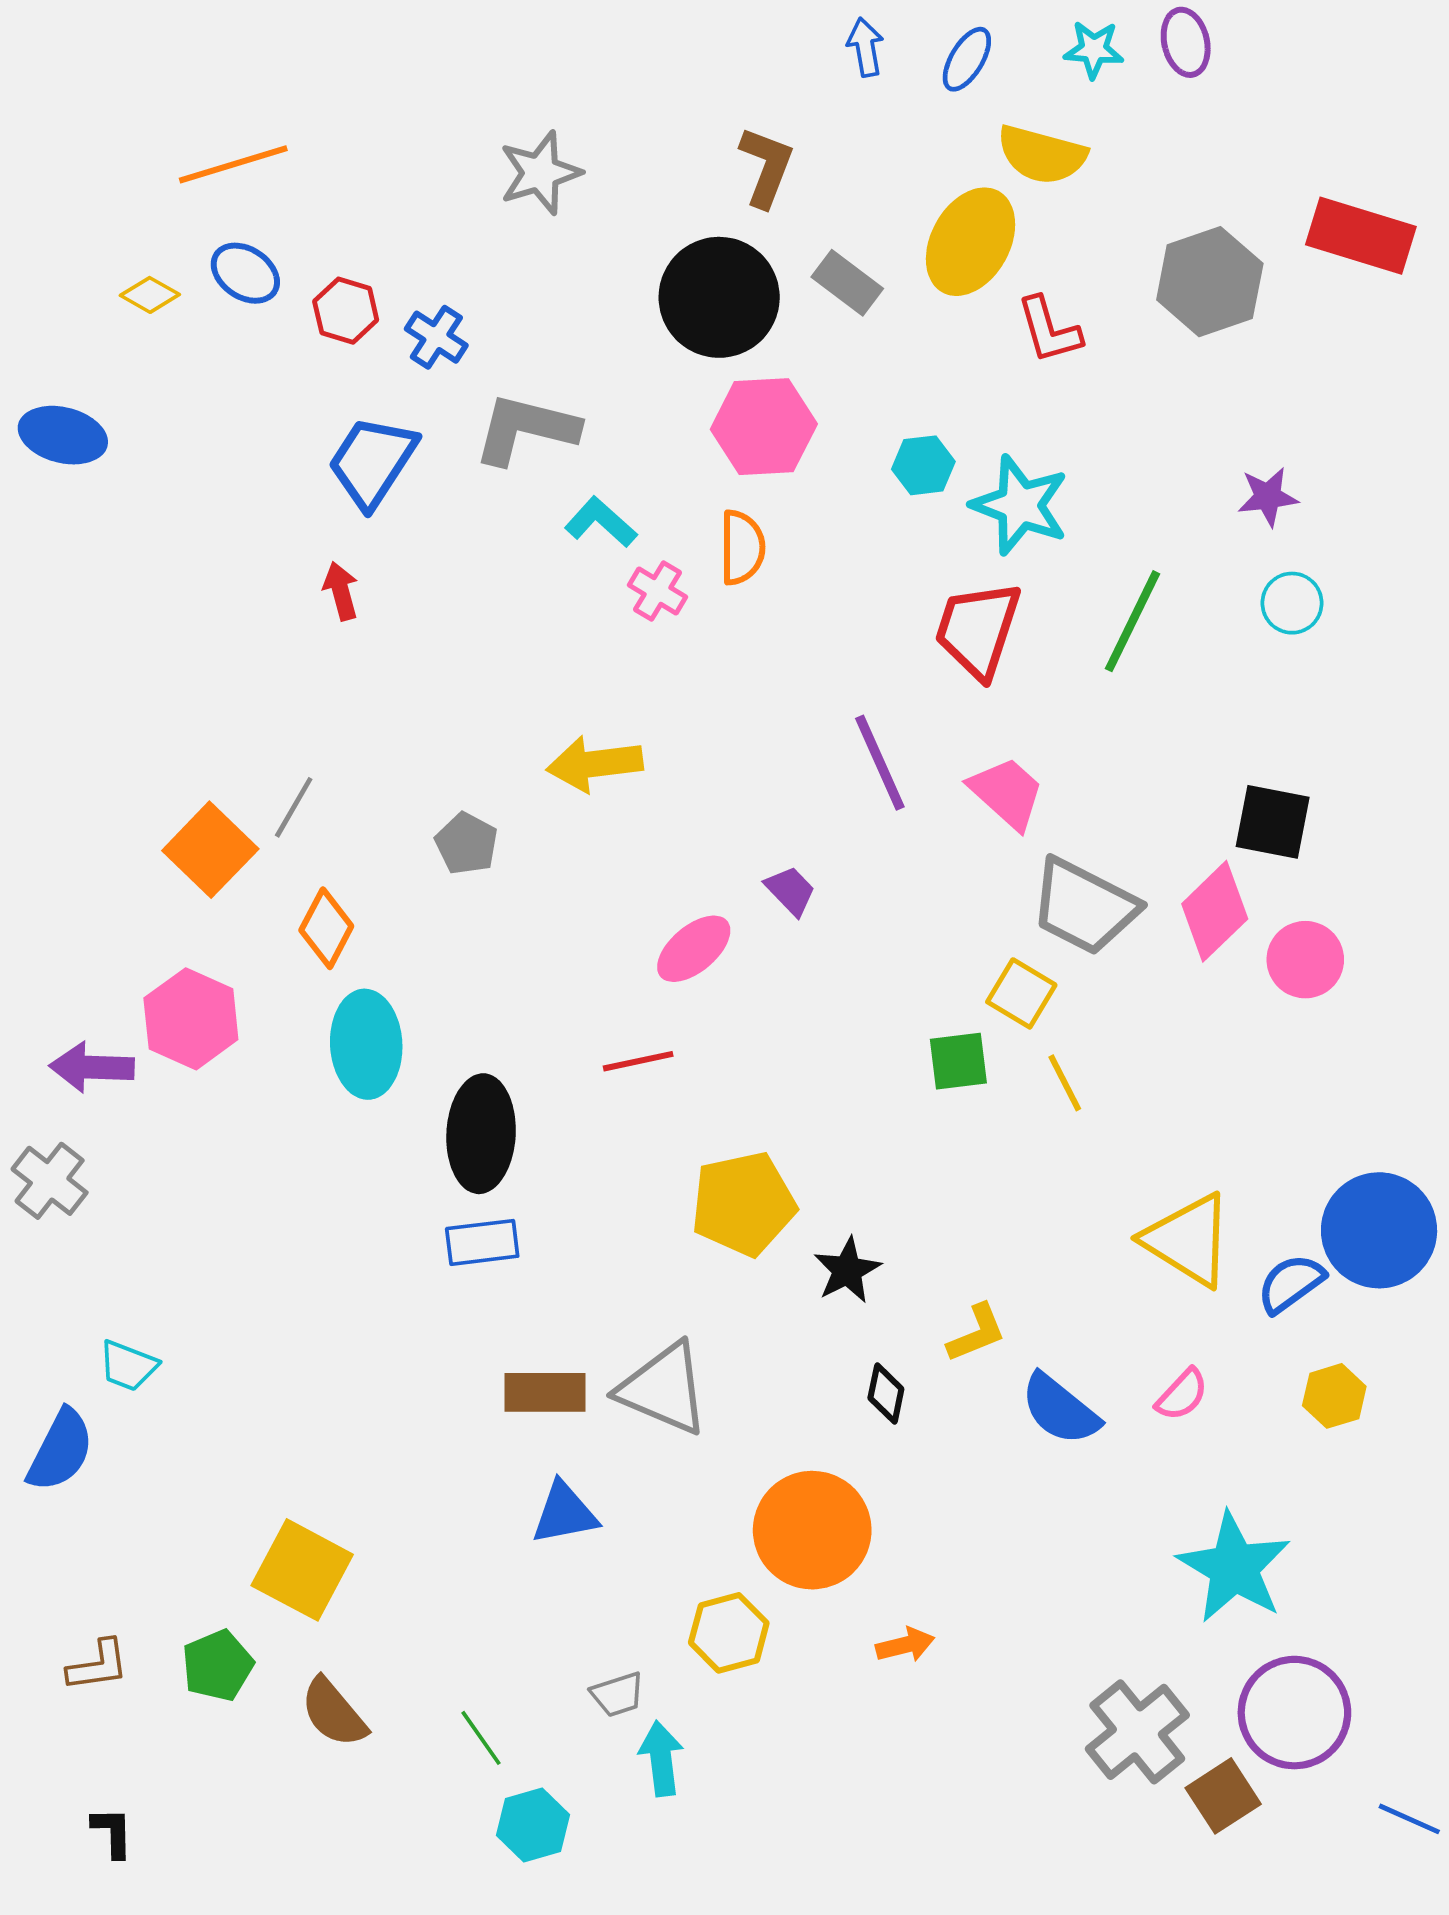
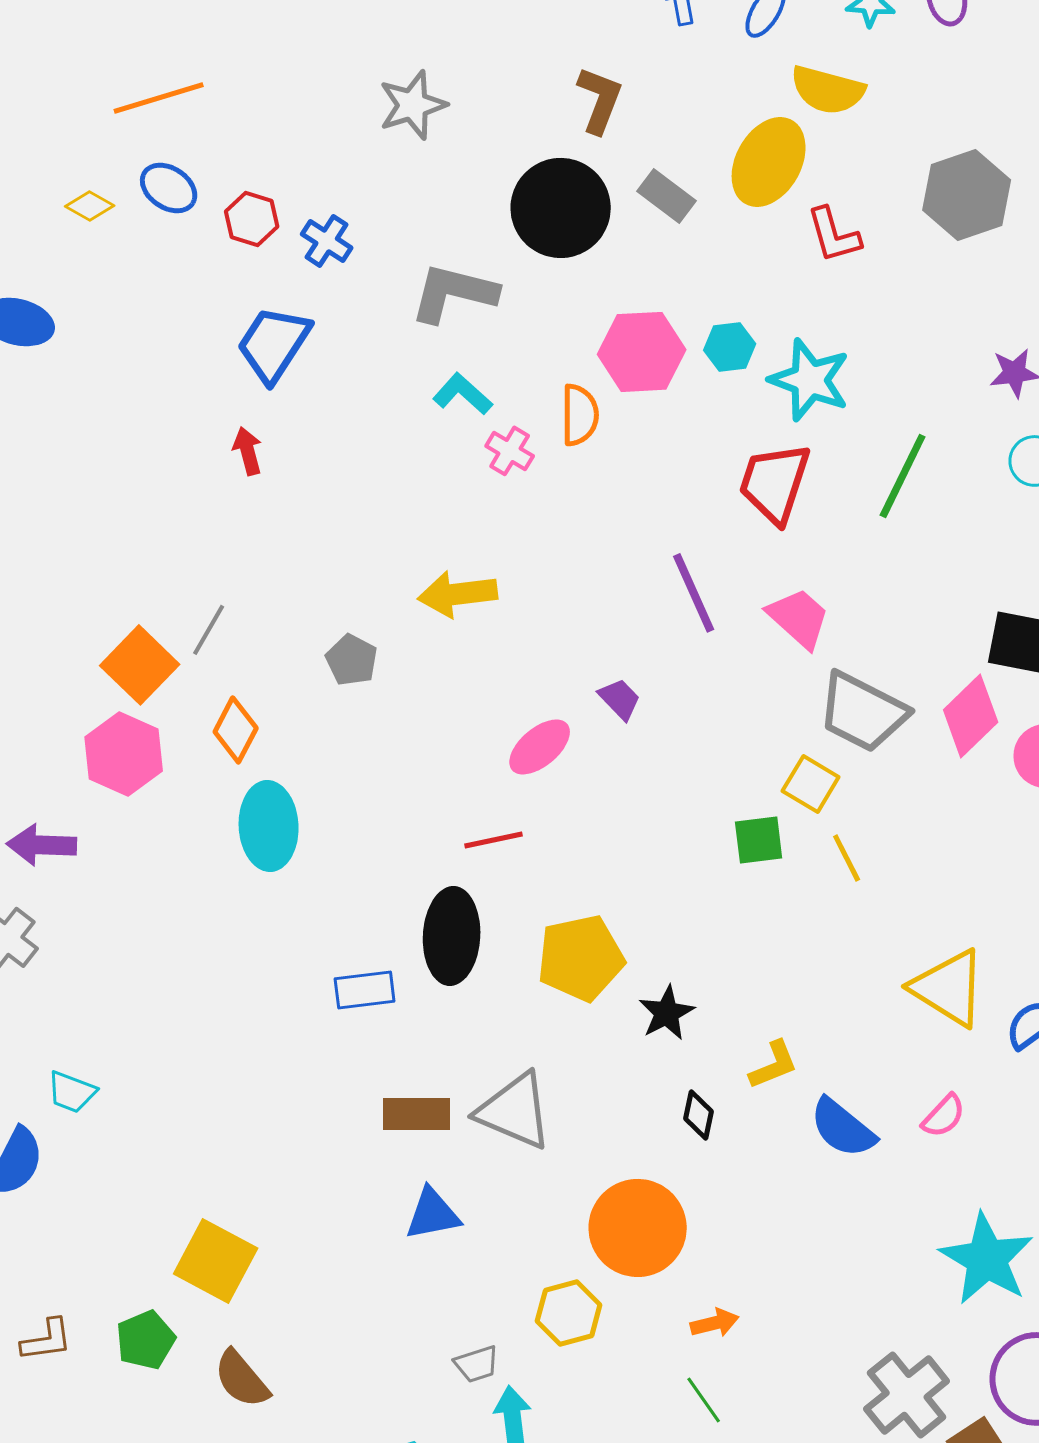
pink hexagon: (764, 427) -> (642, 352), moved
gray L-shape: (526, 429) -> (454, 293), moved
pink hexagon: (191, 1019) -> (124, 754), moved
black ellipse: (481, 1134) -> (452, 936), moved
green line: (481, 1738) -> (704, 1400), moved

